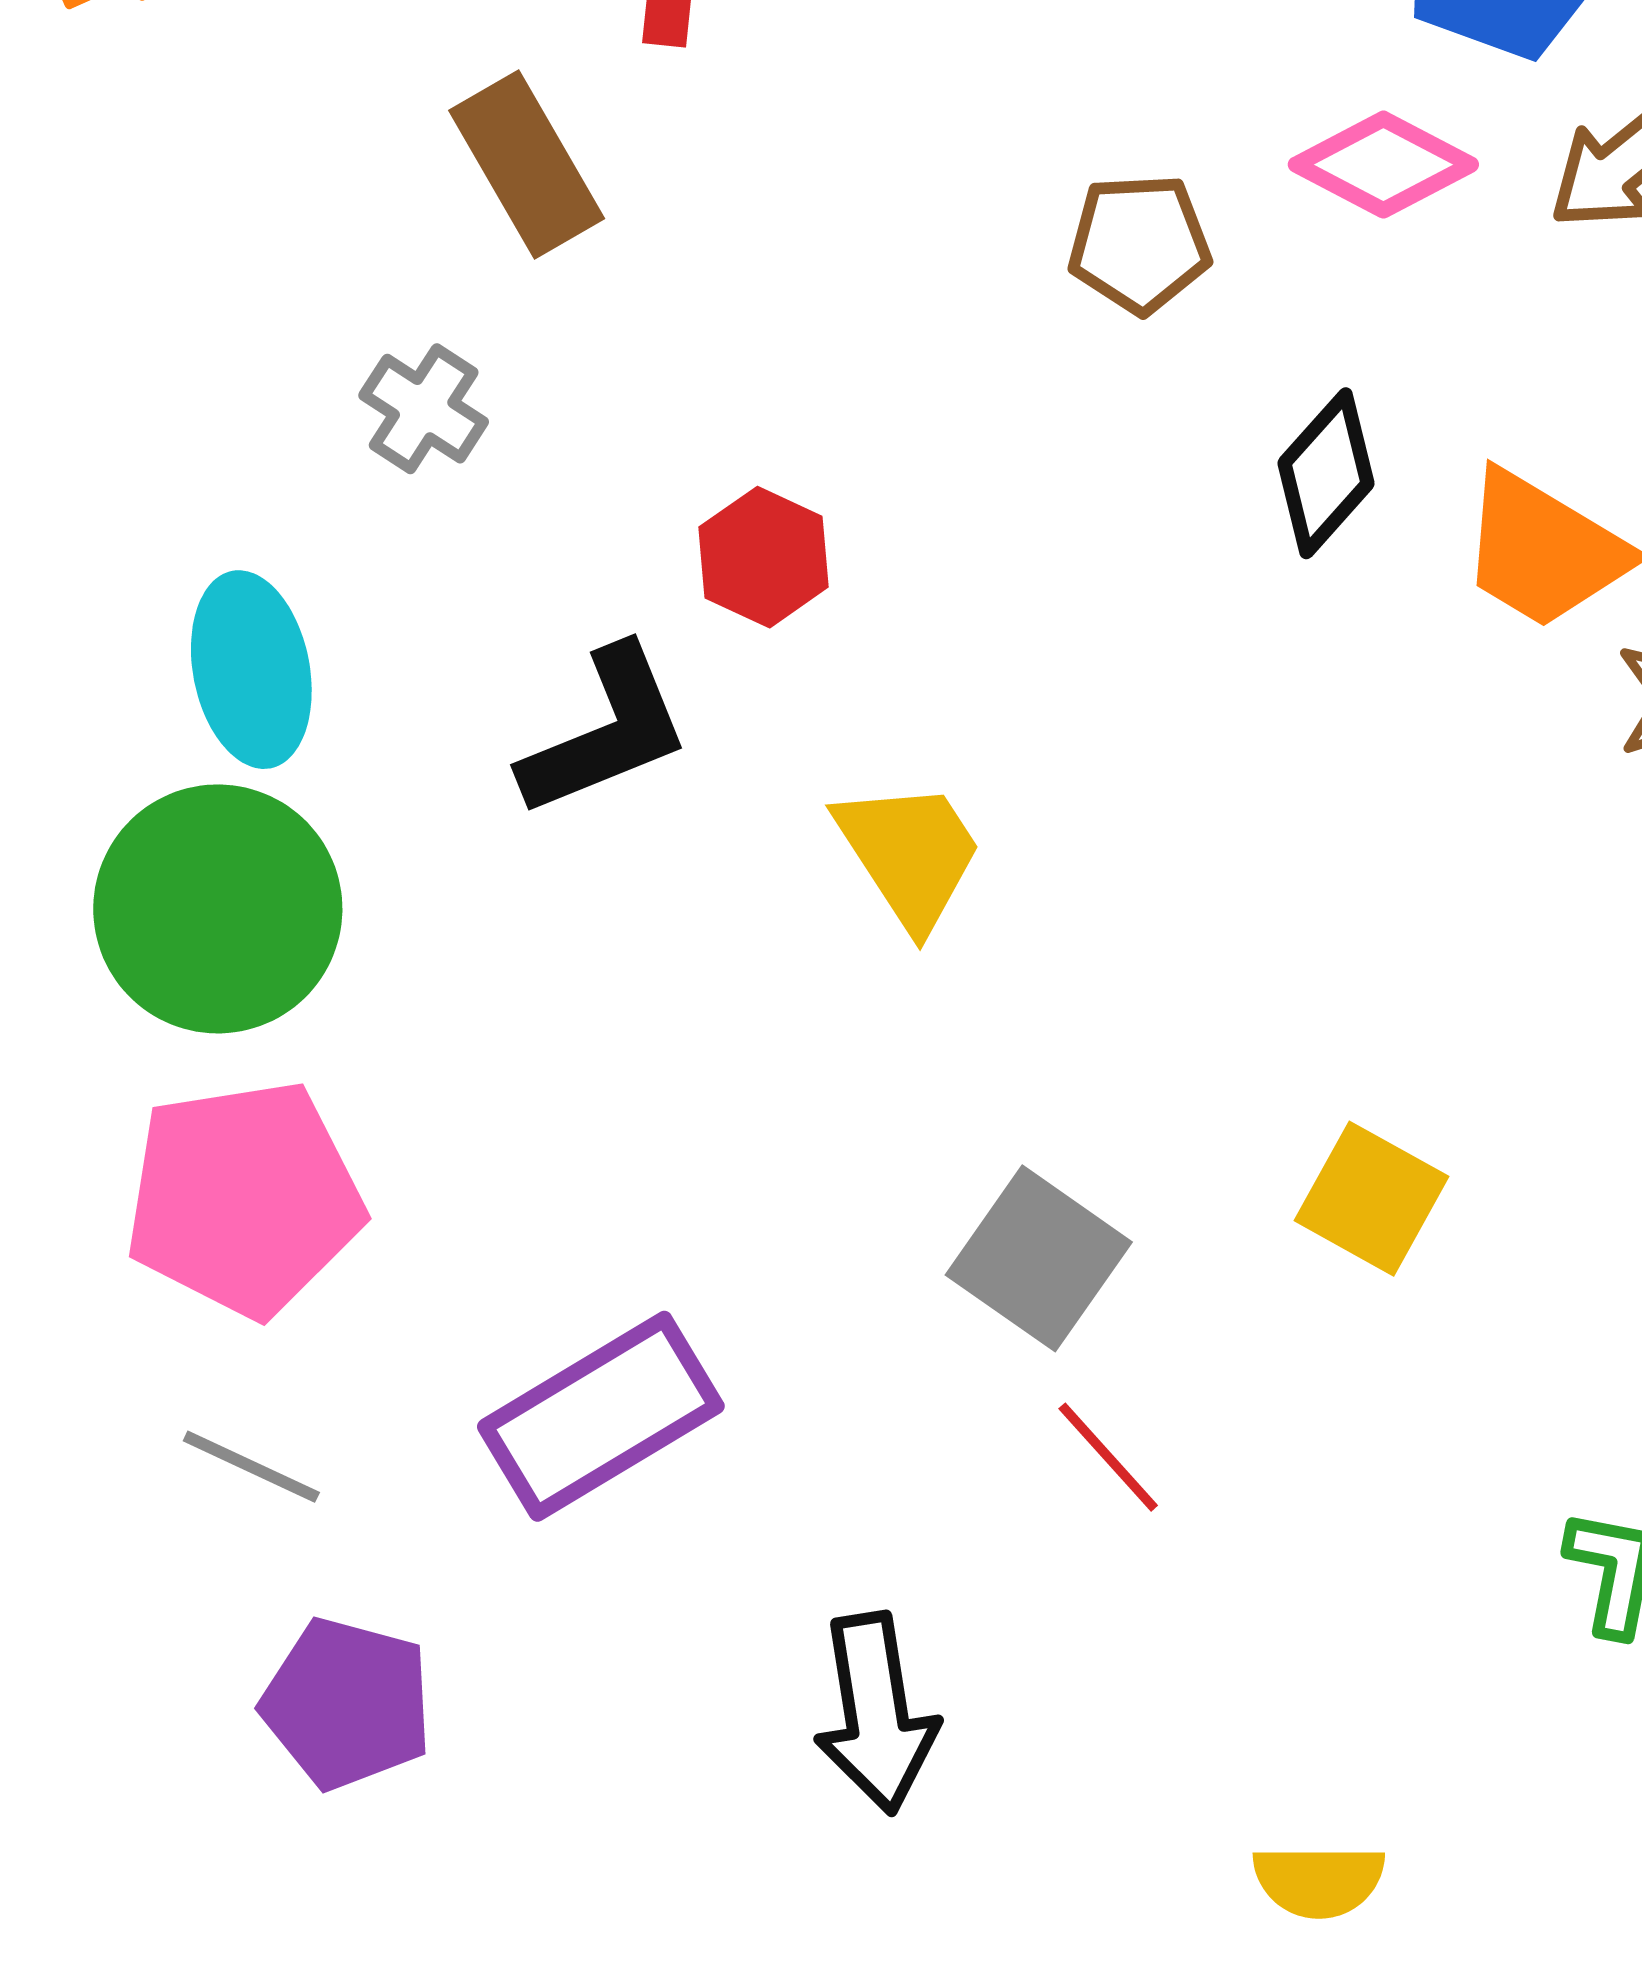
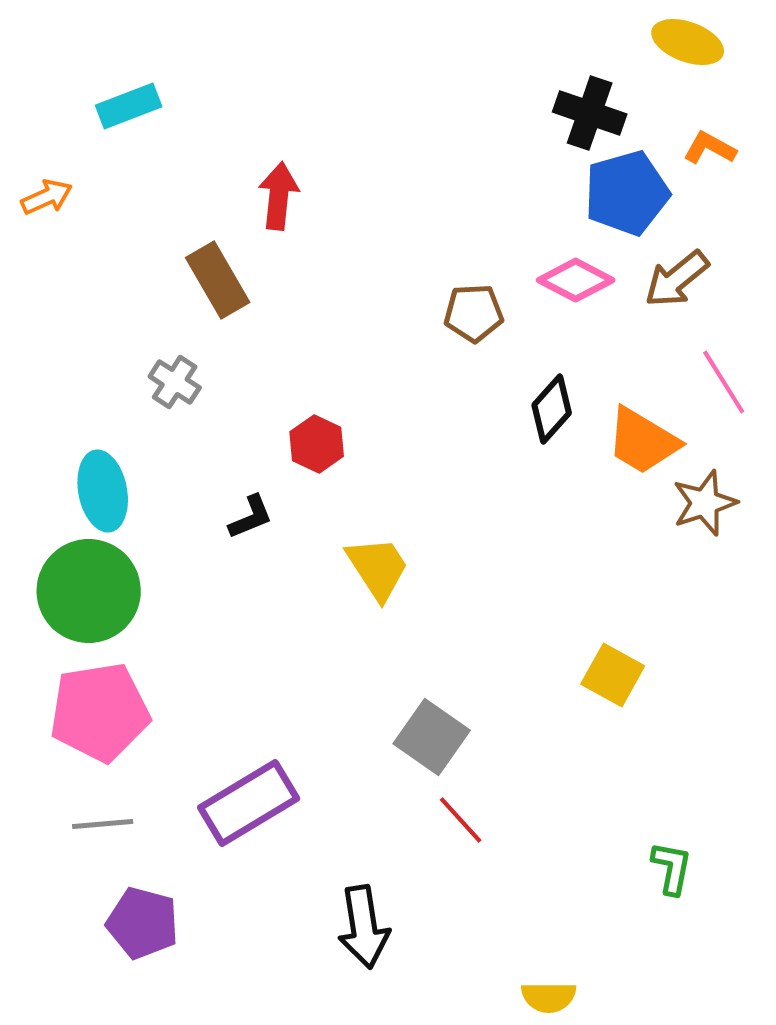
black L-shape: (606, 732) -> (251, 517), size x0.6
yellow square: (1371, 1199) -> (613, 675), moved
gray line: (251, 1467) -> (103, 824), turned -30

